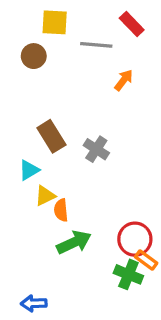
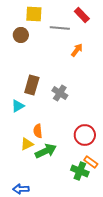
brown rectangle: (51, 136) -> (32, 85), turned 48
yellow triangle: (45, 196) -> (27, 144), moved
red circle: (135, 239) -> (85, 135), moved

